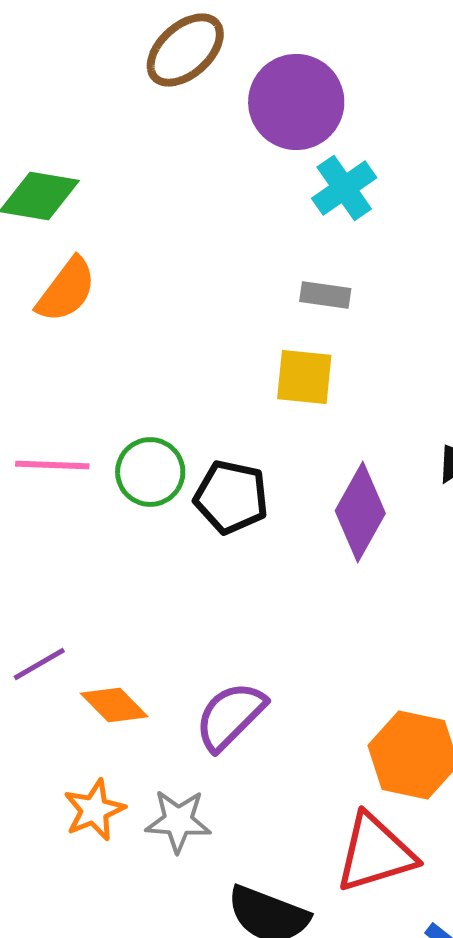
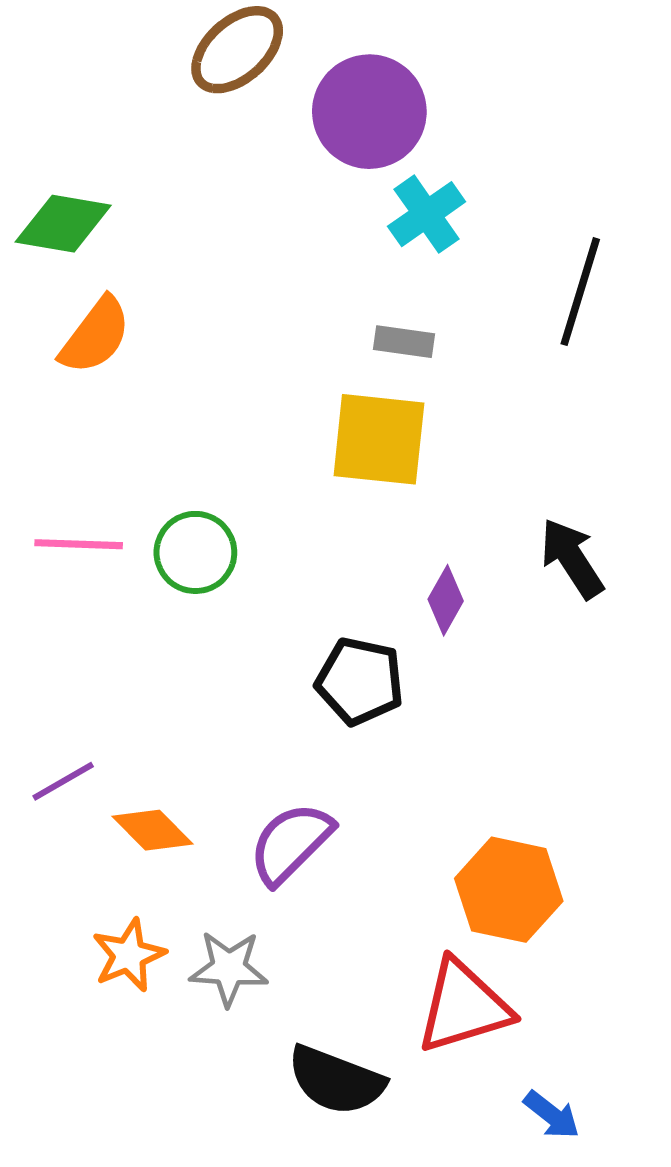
yellow square: (304, 377) -> (379, 439), size x1.4
black pentagon: (231, 497) -> (360, 681), moved
purple diamond: (360, 512) -> (446, 600), size x0.6

